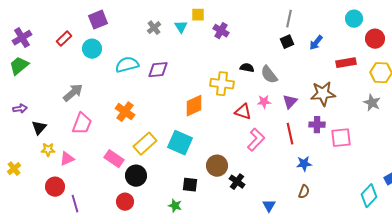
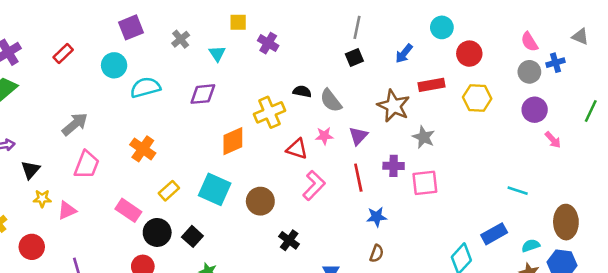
purple square: (98, 20) -> (131, 27), moved
cyan triangle: (181, 27) -> (217, 54), moved
blue arrow: (316, 43) -> (404, 54), moved
cyan circle: (92, 49) -> (114, 65), moved
purple diamond: (158, 70) -> (203, 94), moved
yellow cross: (222, 84) -> (269, 112), turned -30
brown star: (323, 94) -> (394, 106), moved, turned 30
gray star: (372, 103) -> (424, 137), moved
yellow rectangle: (145, 144) -> (169, 191), size x0.7
brown circle: (217, 166) -> (260, 201), moved
black square: (190, 185) -> (192, 236), moved, turned 35
red circle: (55, 187) -> (32, 247), moved

